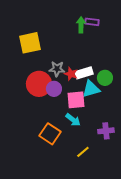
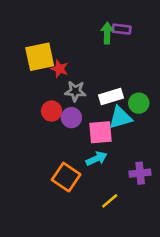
red star: (71, 74) -> (59, 69), moved
red circle: (39, 84) -> (52, 111), size x0.6
cyan arrow: (73, 120) -> (96, 159), turned -63

